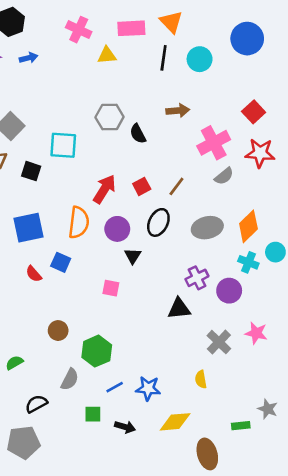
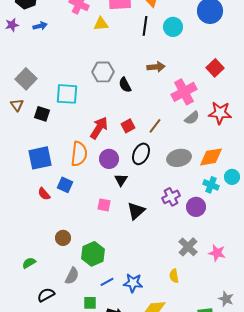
red star: (260, 153) -> (220, 113), moved
orange diamond: (248, 226) -> (211, 157), turned 35
black triangle: (179, 309) -> (136, 211), moved, turned -36
pink star: (256, 333) -> (217, 253), moved

